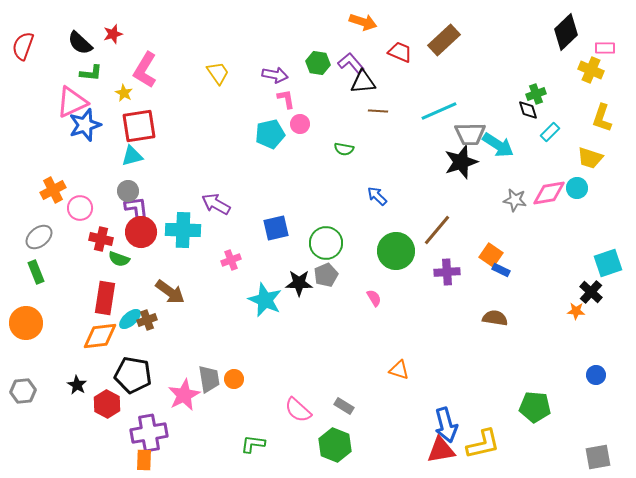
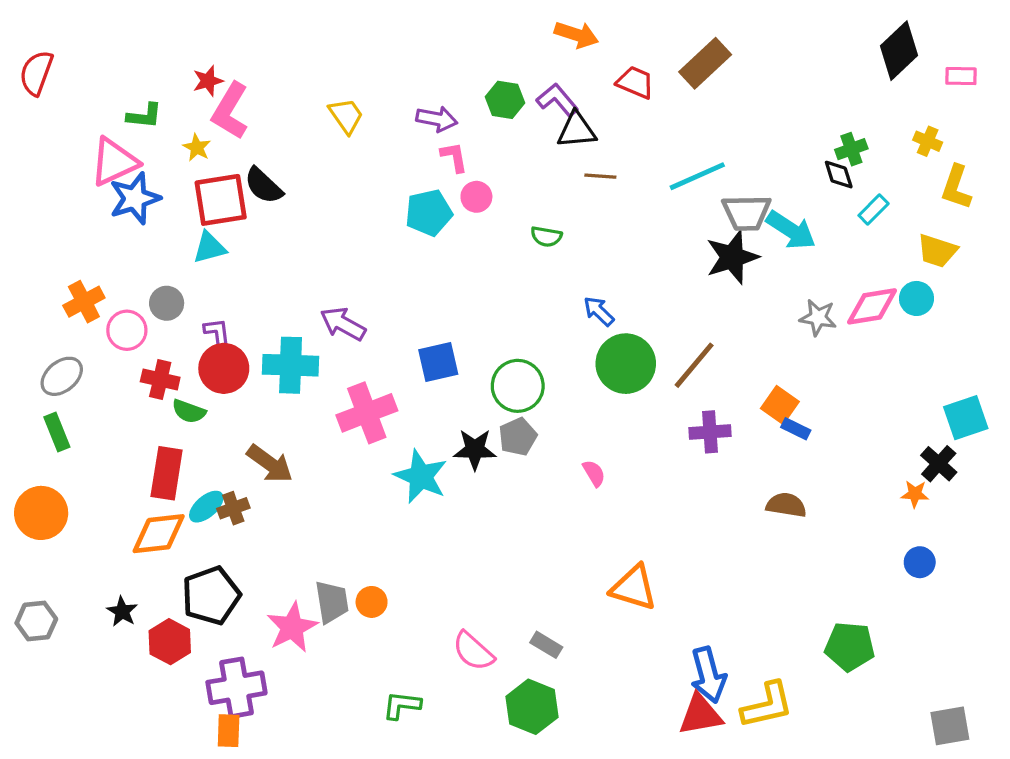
red star: (113, 34) -> (208, 81), moved
black semicircle: (80, 43) -> (264, 186), moved
yellow cross: (591, 70) -> (928, 141), moved, size x0.7
gray circle: (128, 191) -> (167, 303), moved
purple L-shape: (137, 210) -> (217, 333), size x0.7
green circle: (396, 251) -> (626, 364), moved
pink cross: (231, 260) -> (367, 413), size x1.8
orange triangle: (399, 370) -> (634, 588), size x1.5
black pentagon: (133, 375) -> (211, 596), turned -30
blue circle: (596, 375) -> (920, 562), moved

